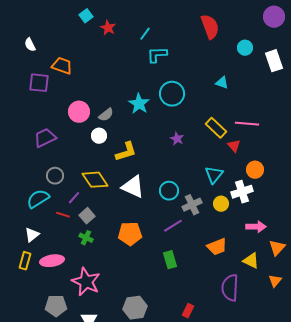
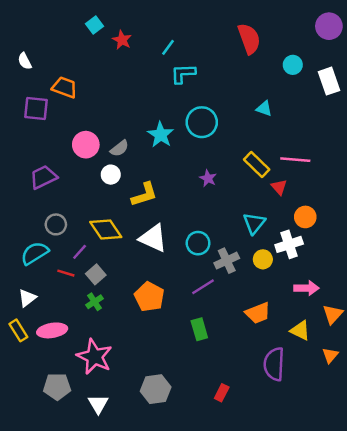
orange pentagon: (130, 234) -> (149, 297), turned 30
green cross: (86, 238) -> (95, 302), turned 32
yellow rectangle: (25, 261) -> (18, 330), turned -48

